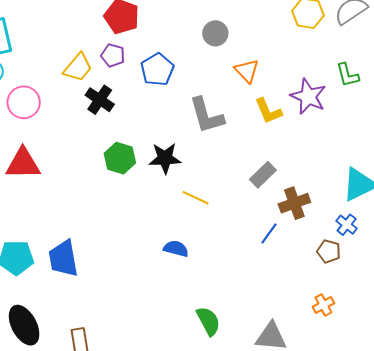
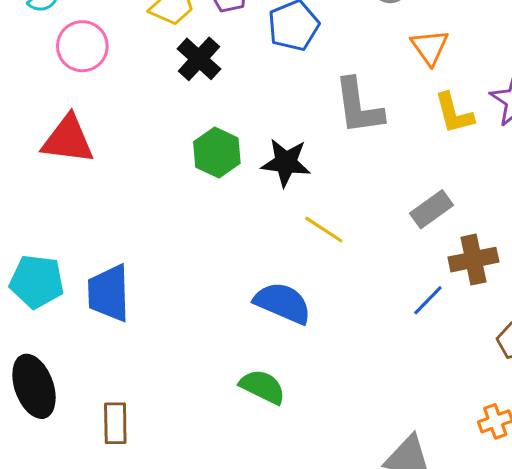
blue semicircle: (176, 249) -> (283, 303), size x1.5
green semicircle: (208, 321) -> (263, 387), moved, turned -44

